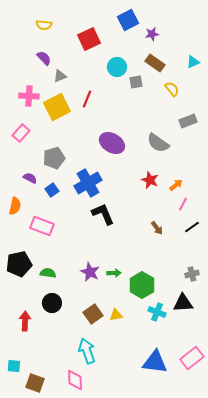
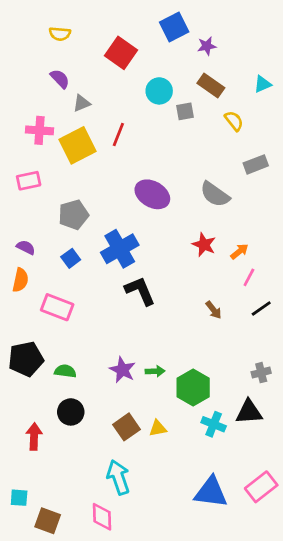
red square: (89, 39) -> (121, 53), turned -30
pink rectangle: (21, 133) -> (29, 181), turned 36
purple semicircle: (30, 178) -> (26, 247), moved

